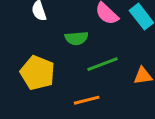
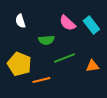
orange line: (87, 100) -> (41, 80), moved

